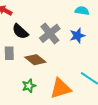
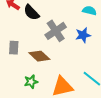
black semicircle: (20, 31) -> (31, 12), moved

